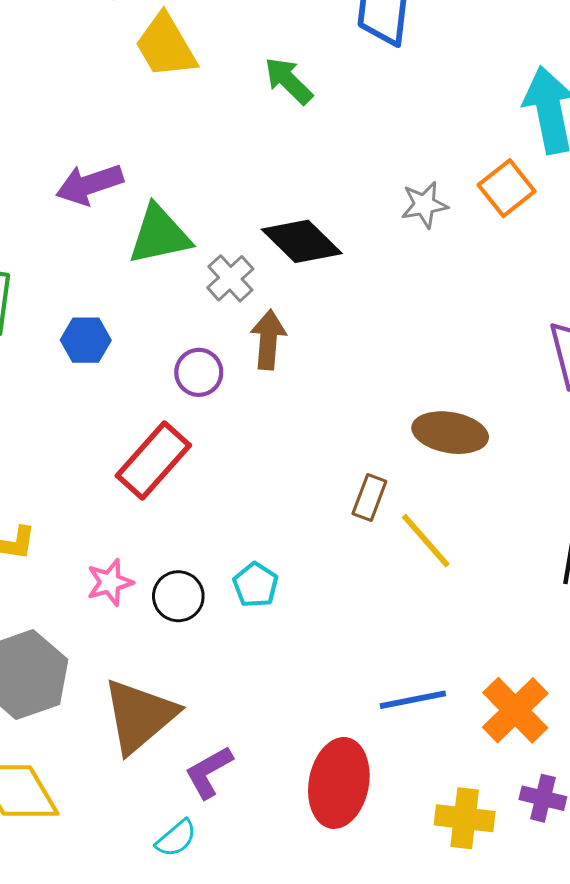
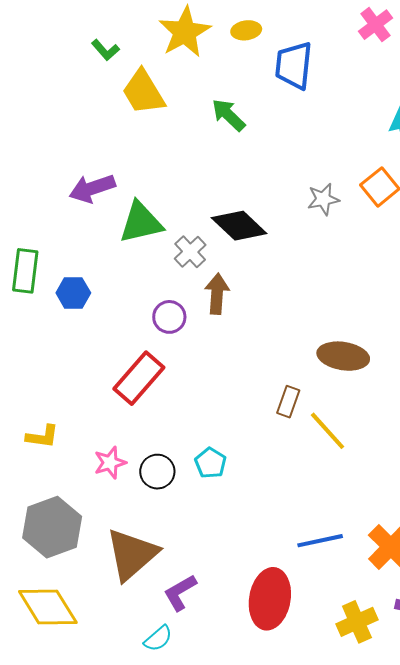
blue hexagon: (86, 340) -> (73, 293), moved
yellow cross: (465, 818) -> (357, 622), turned -30

